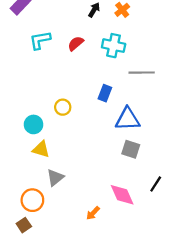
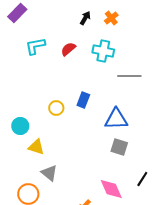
blue rectangle: (105, 93) -> (83, 100), moved
cyan circle: (34, 124) -> (20, 126), moved
gray triangle: (55, 177) -> (49, 173), turned -42

